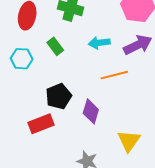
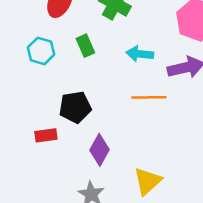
purple diamond: (91, 111) -> (100, 150), moved
red rectangle: (41, 124) -> (46, 135), size x0.7

